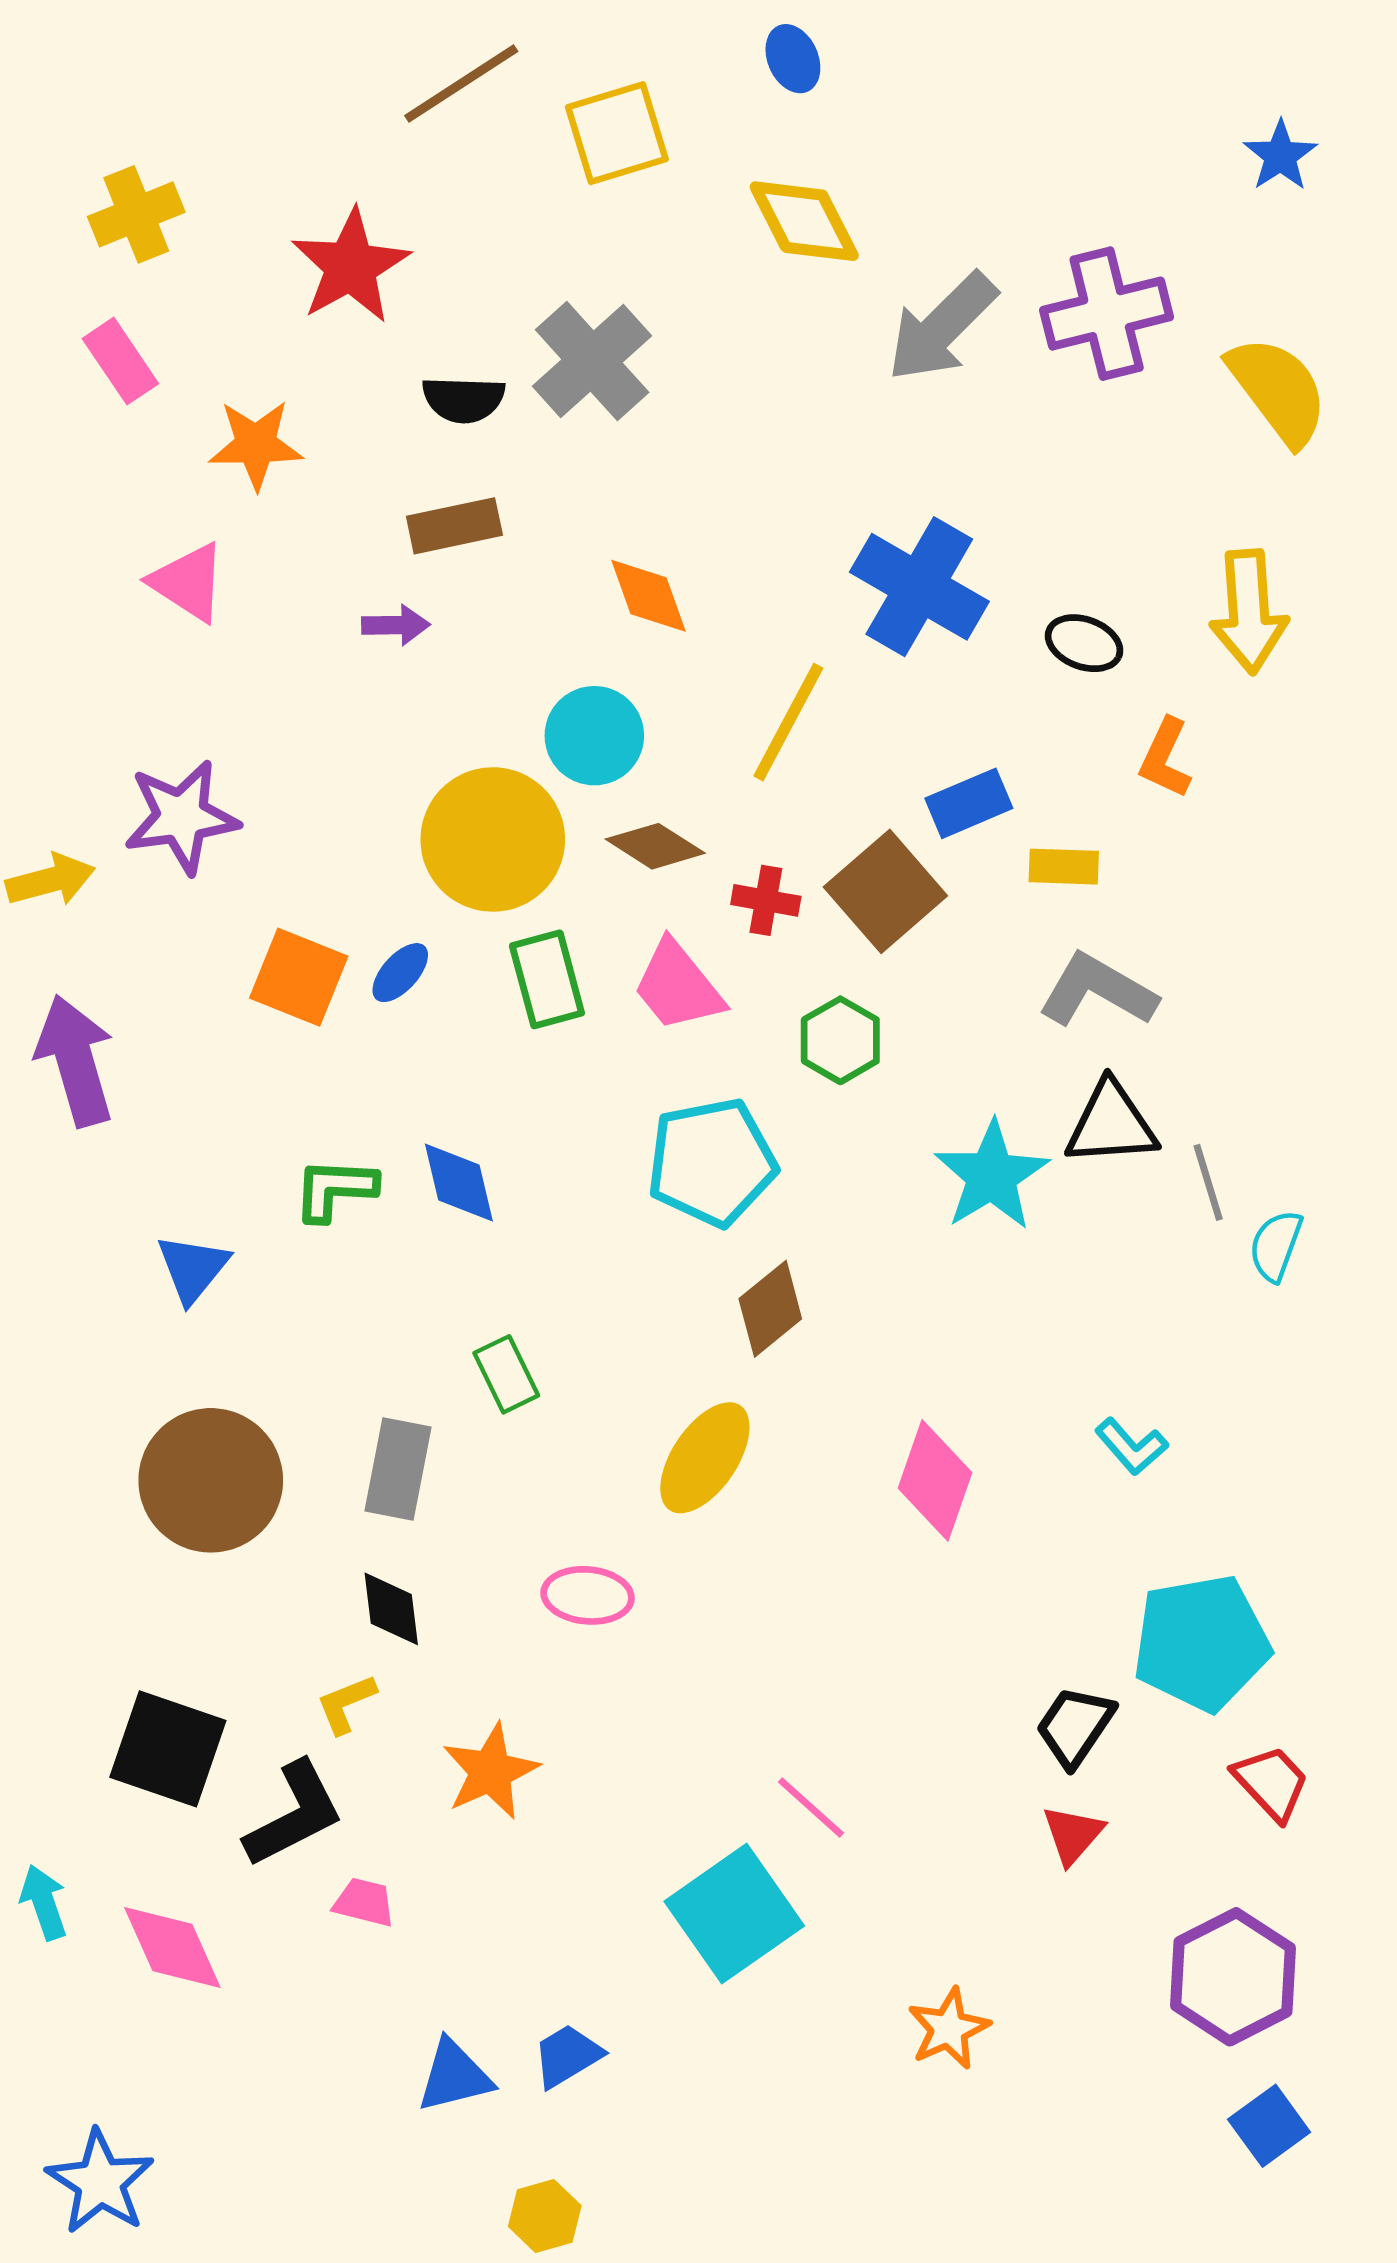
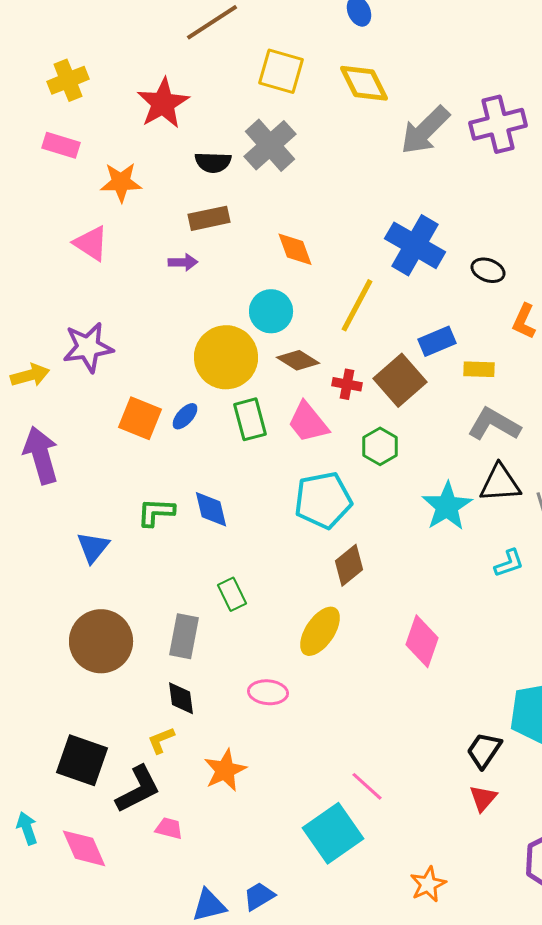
yellow square: (617, 133) -> (281, 71), moved, turned 33
pink rectangle: (120, 361) -> (61, 145), turned -39
cyan L-shape: (1131, 1446) -> (509, 563), moved, turned -68

